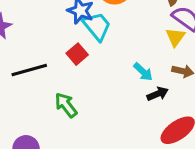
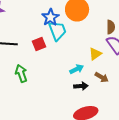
yellow triangle: (175, 37) -> (95, 54), moved
cyan arrow: (143, 72) -> (77, 69), turned -88

